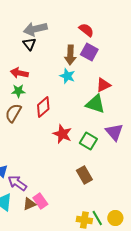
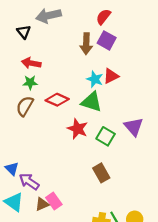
red semicircle: (86, 30) -> (103, 17), turned -91
black triangle: (29, 44) -> (24, 32), moved
cyan star: (67, 76) -> (95, 79), moved
red triangle: (103, 85) -> (111, 76), moved
green triangle: (95, 104) -> (92, 102), moved
red diamond: (43, 107) -> (57, 100), turned 65

